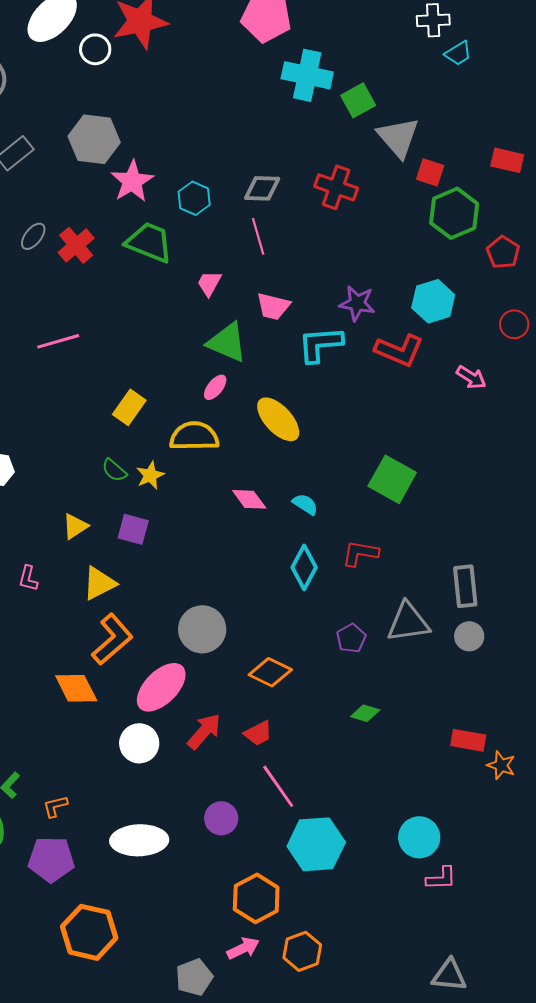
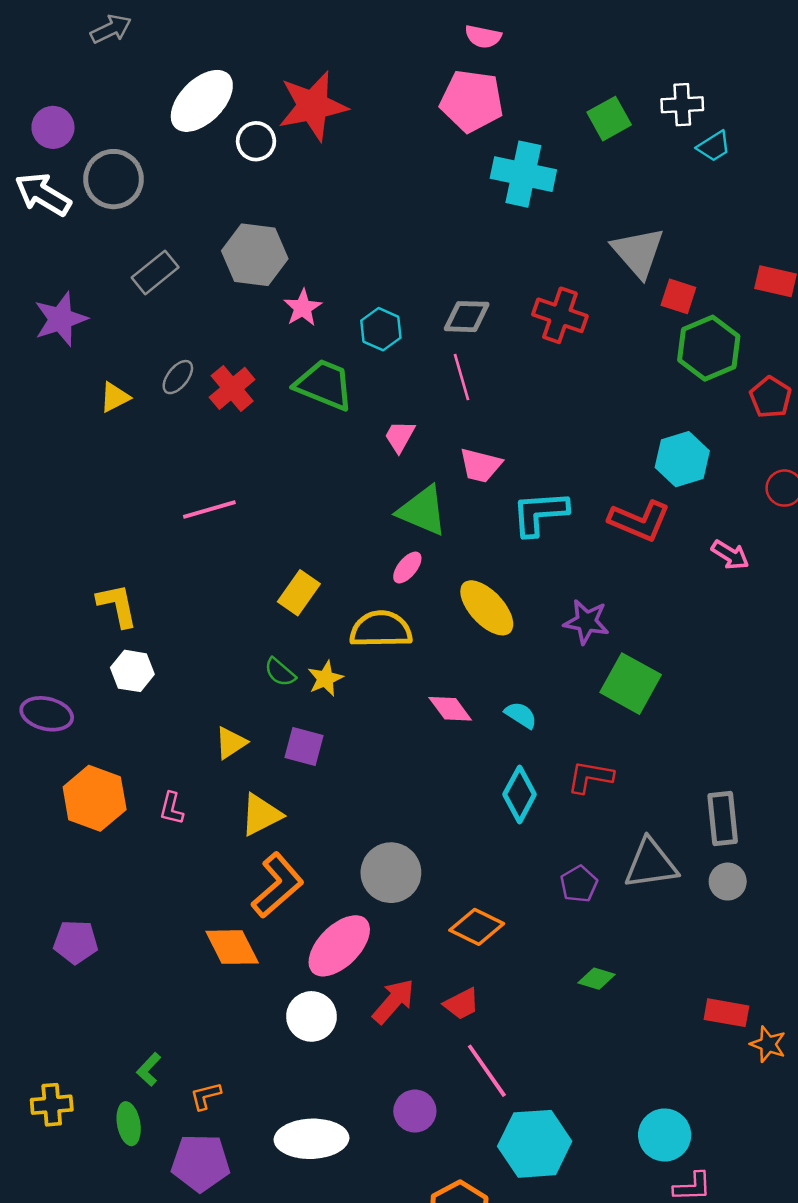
green square: (358, 100) -> (609, 119), moved
pink star: (132, 181) -> (303, 308), size x0.7
purple star: (357, 303) -> (586, 622), moved

